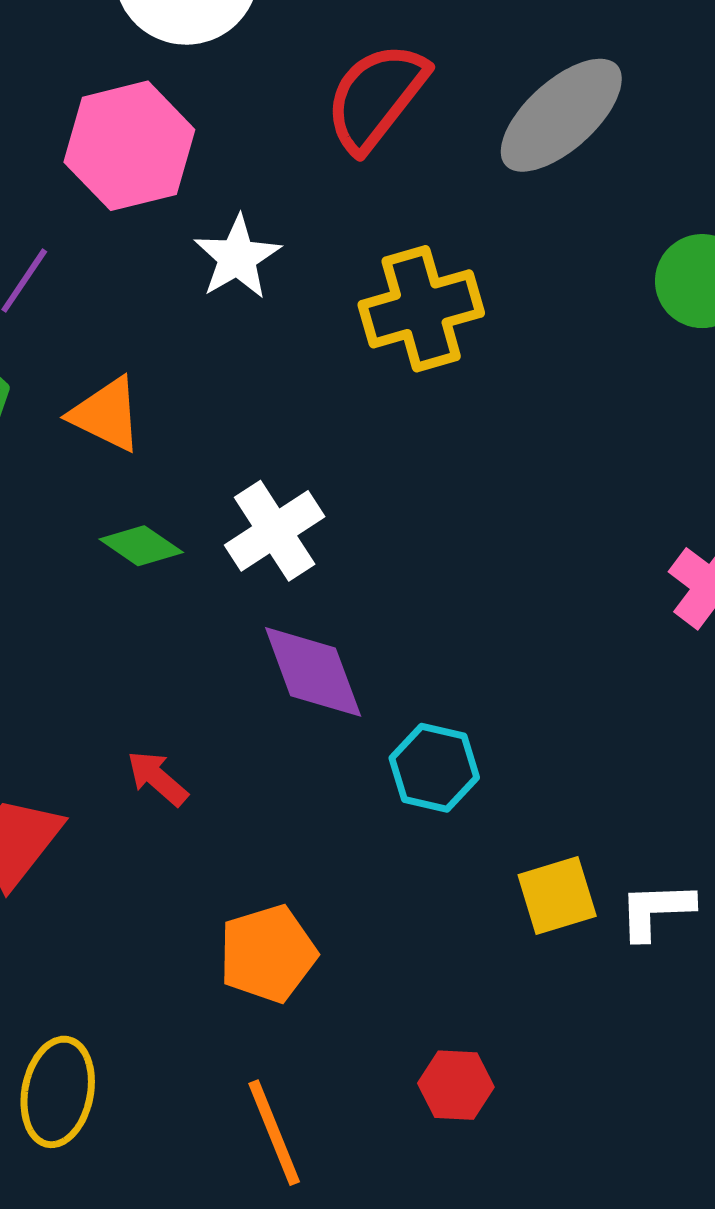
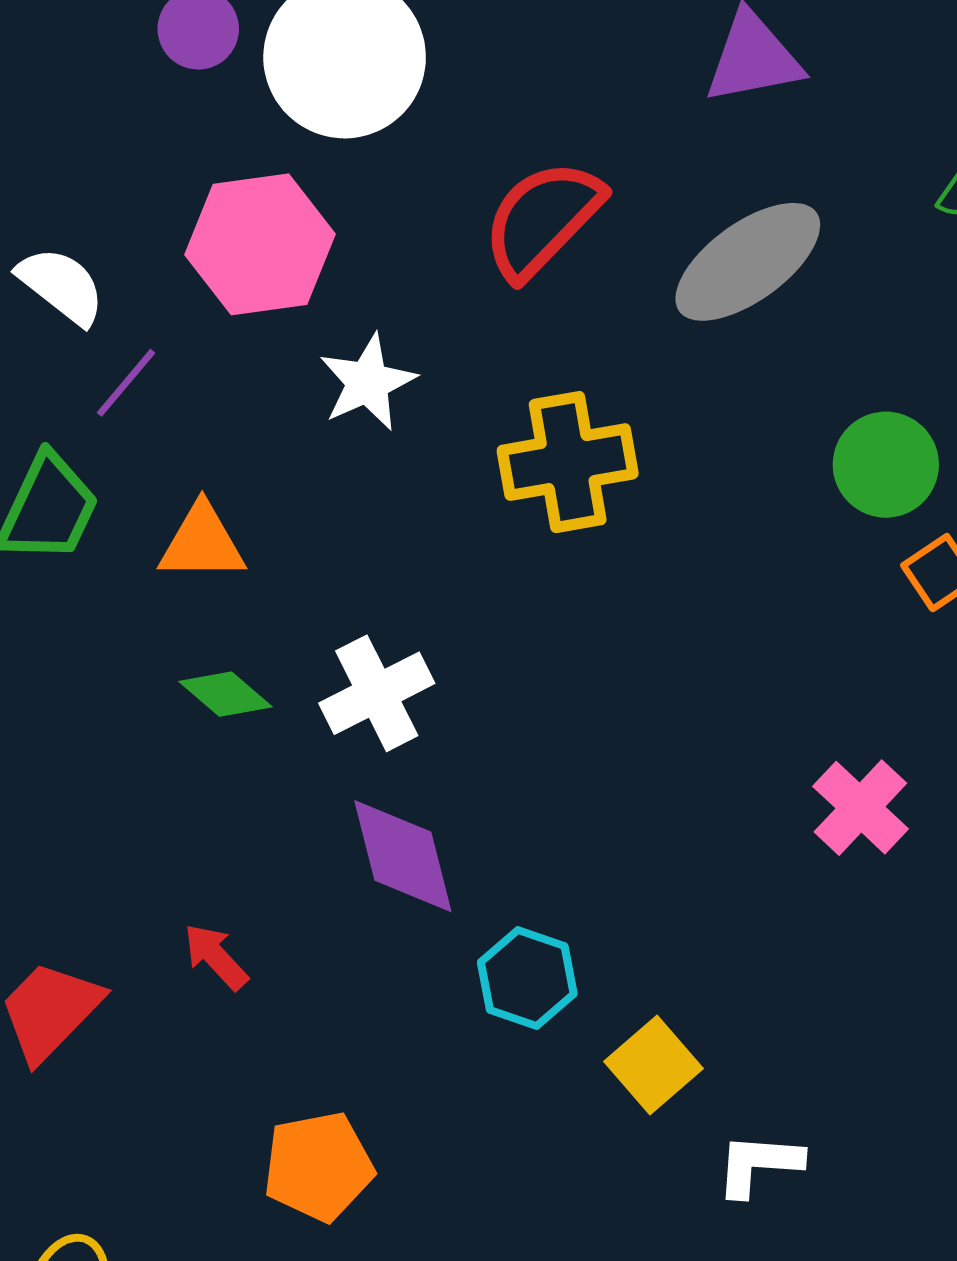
orange triangle: (106, 414) -> (202, 543), turned -32
yellow square: (557, 895) -> (653, 1065), moved, turned -30

